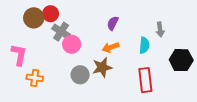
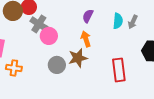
gray arrow: (160, 29) -> (133, 22), turned 32
cyan semicircle: (144, 45) -> (118, 21), moved
orange arrow: (111, 47) -> (86, 39), turned 91

